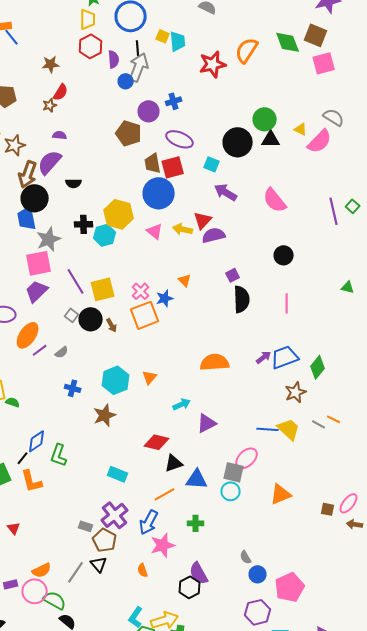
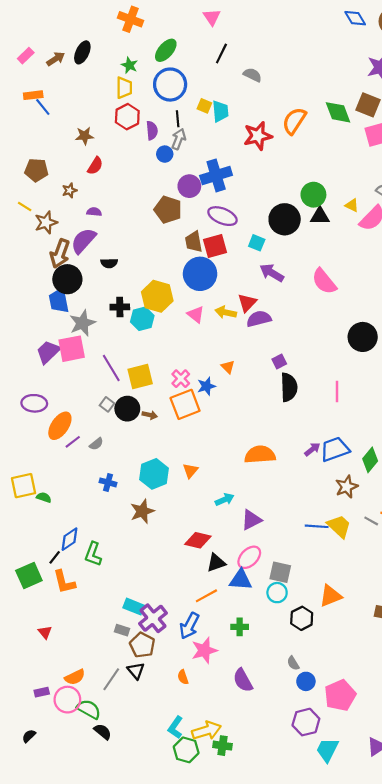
gray arrow: (139, 67) -> (179, 139), size x0.7
blue cross: (174, 101) -> (216, 175), size x1.8
brown star: (50, 105) -> (70, 190), moved
black circle: (284, 255) -> (363, 337), moved, size x1.4
purple trapezoid: (37, 291) -> (48, 352), moved
brown arrow: (112, 325) -> (150, 415), turned -48
pink ellipse: (247, 458) -> (249, 557), moved
cyan rectangle: (118, 474) -> (134, 607), moved
black hexagon: (190, 587) -> (302, 618), moved

